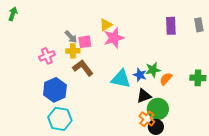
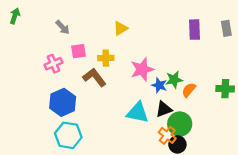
gray arrow: (71, 37) -> (63, 27), moved
pink star: (114, 38) -> (142, 69), moved
pink square: (85, 42) -> (78, 51), moved
yellow cross: (73, 51) -> (106, 58), moved
cyan triangle: (121, 79) -> (138, 113), moved

